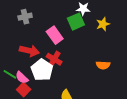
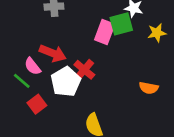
pink rectangle: (55, 35) -> (105, 32), moved, turned 48
pink semicircle: (22, 78) -> (33, 66), moved

